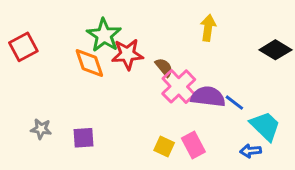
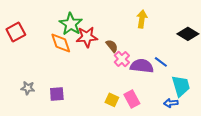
pink cross: (179, 86) -> (122, 59), size x0.7
blue line: (234, 103) -> (161, 62), moved
cyan trapezoid: (265, 126) -> (181, 86), turned 30

